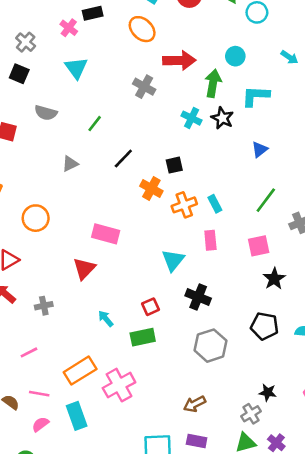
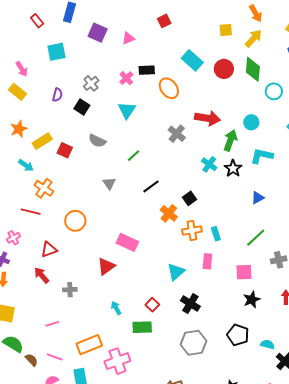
orange ellipse: (142, 29) -> (169, 88), moved
gray triangle: (70, 164) -> (109, 183), turned -48
black square: (174, 165) -> (190, 198), turned -32
red square: (151, 307) -> (152, 305), turned -32

